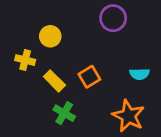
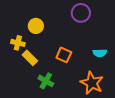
orange square: (89, 77) -> (64, 55), turned -35
yellow rectangle: (54, 81) -> (30, 58), moved

